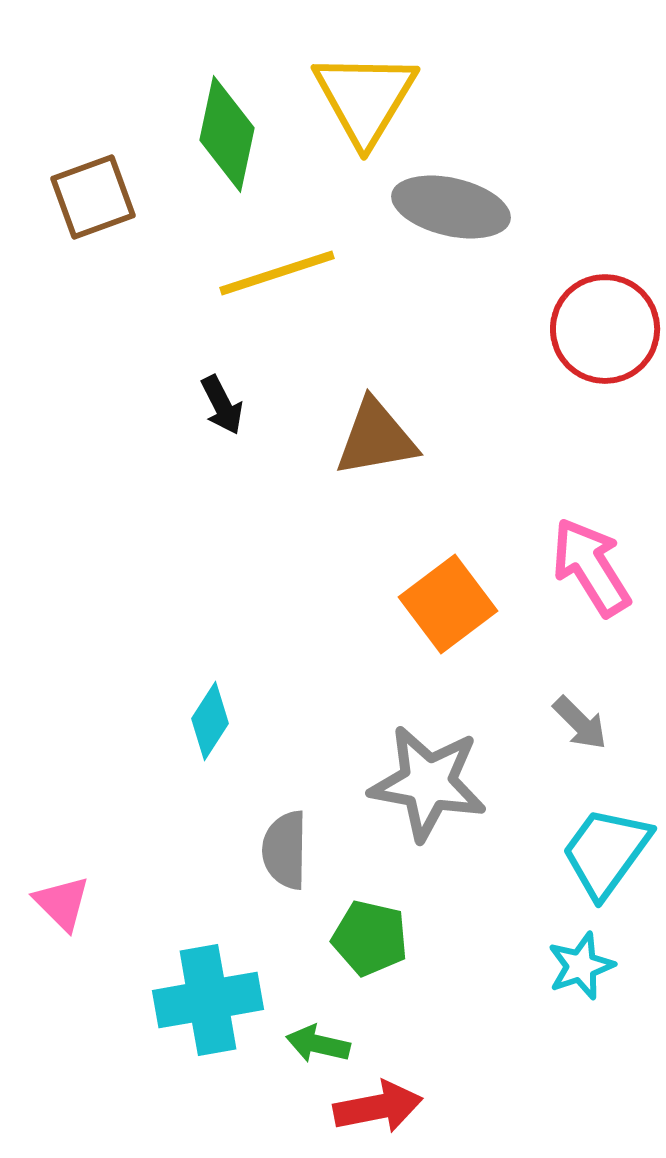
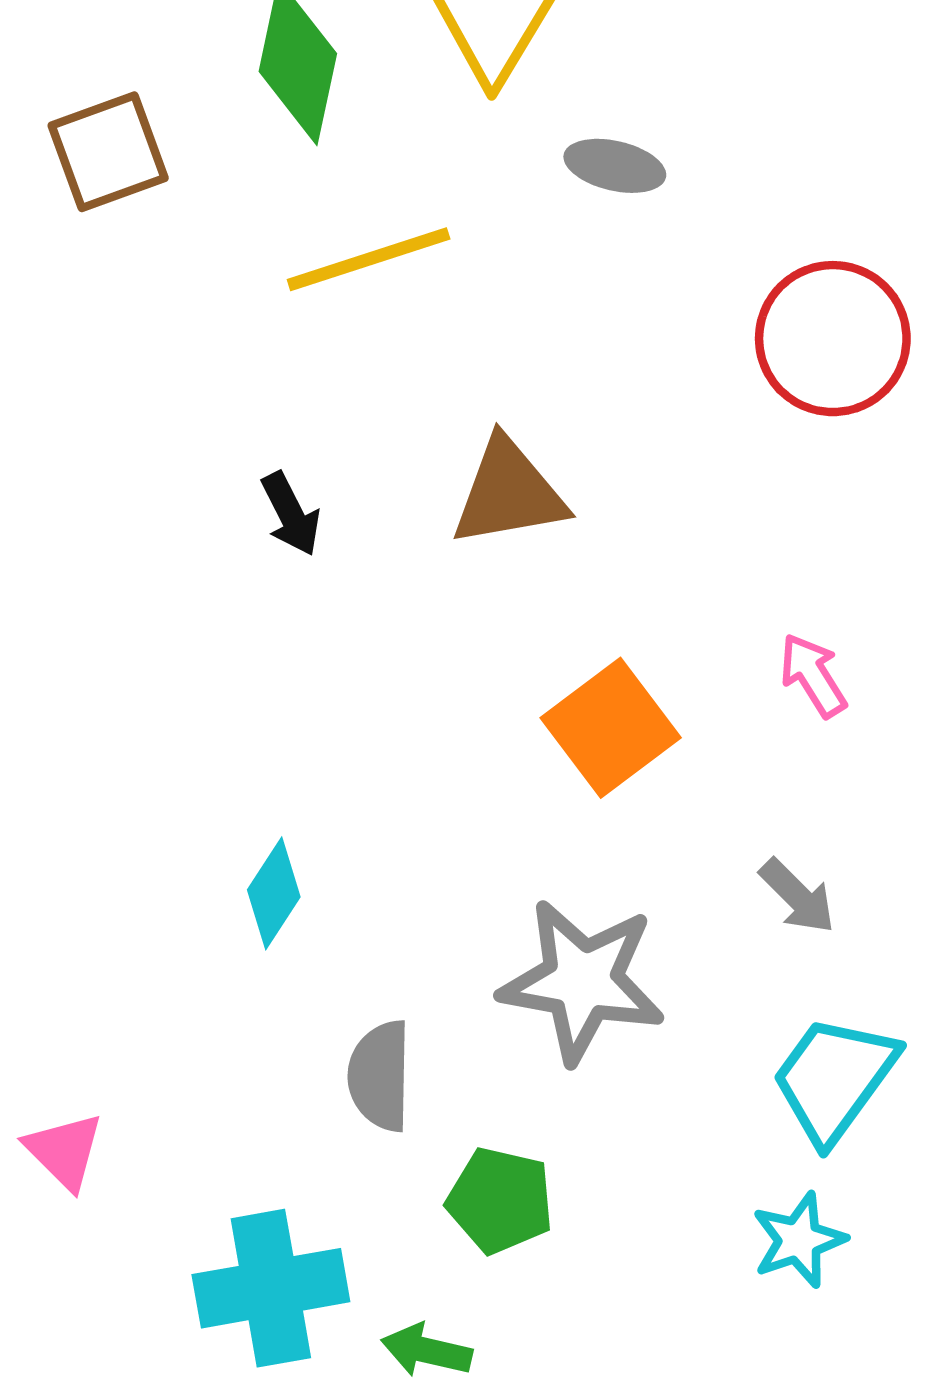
gray ellipse: (451, 207) -> (615, 166), size x0.6
black arrow: (222, 405) -> (291, 514), moved
pink arrow: (591, 567) -> (813, 675), size x0.6

